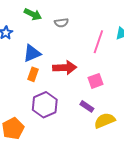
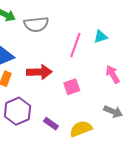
gray semicircle: (61, 23) -> (36, 24), size x1.6
purple rectangle: (87, 106) -> (51, 124), moved

